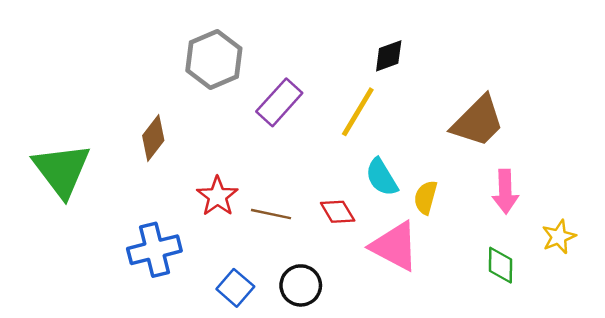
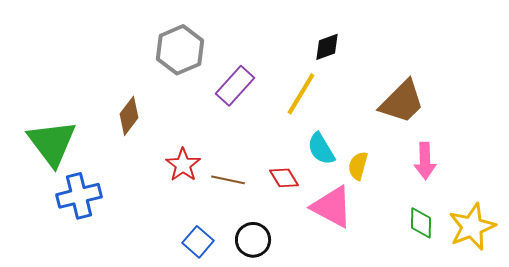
yellow star: (559, 237) -> (472, 227), moved, size x1.6
blue cross: (154, 250) -> (79, 196), moved

